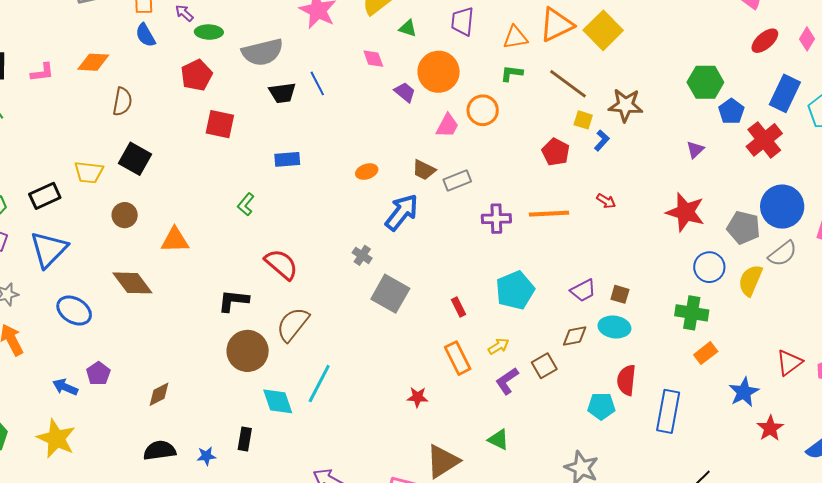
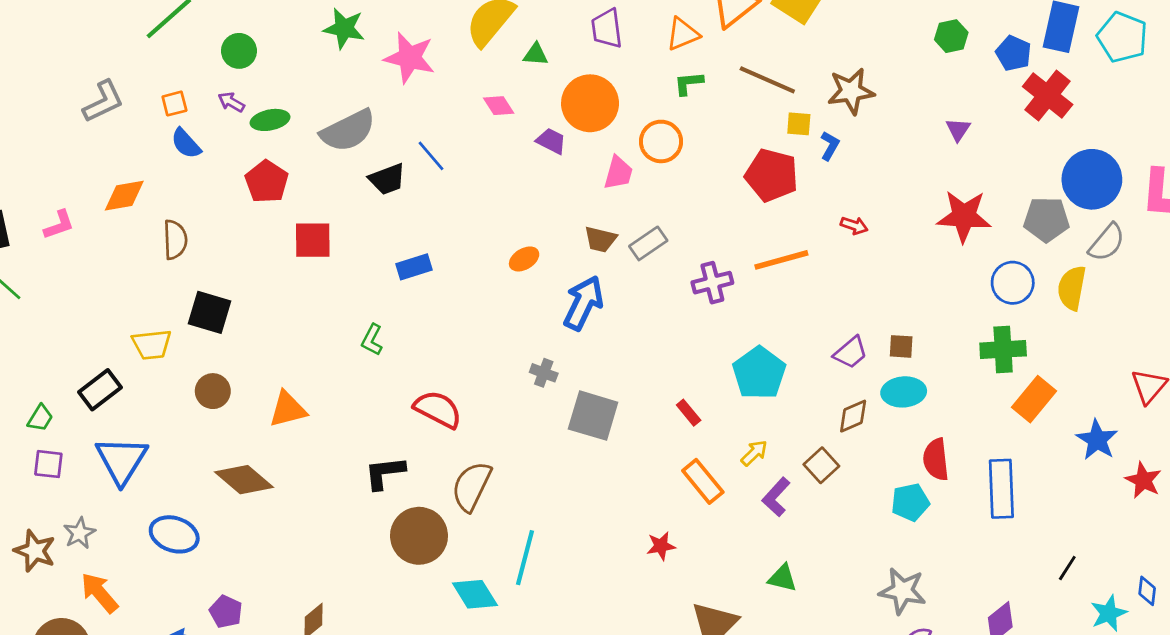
green hexagon: (705, 82) -> (951, 36), size x0.7
blue pentagon: (731, 111) -> (1014, 53), moved
red pentagon: (556, 152) -> (772, 175), size x1.4
orange rectangle: (706, 353) -> (1034, 399), size x1.4

